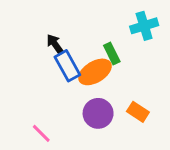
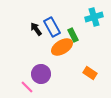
blue rectangle: (67, 66) -> (52, 27), moved
purple circle: (98, 113) -> (41, 74), moved

